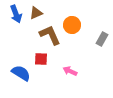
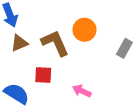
brown triangle: (36, 13) -> (19, 43), moved

